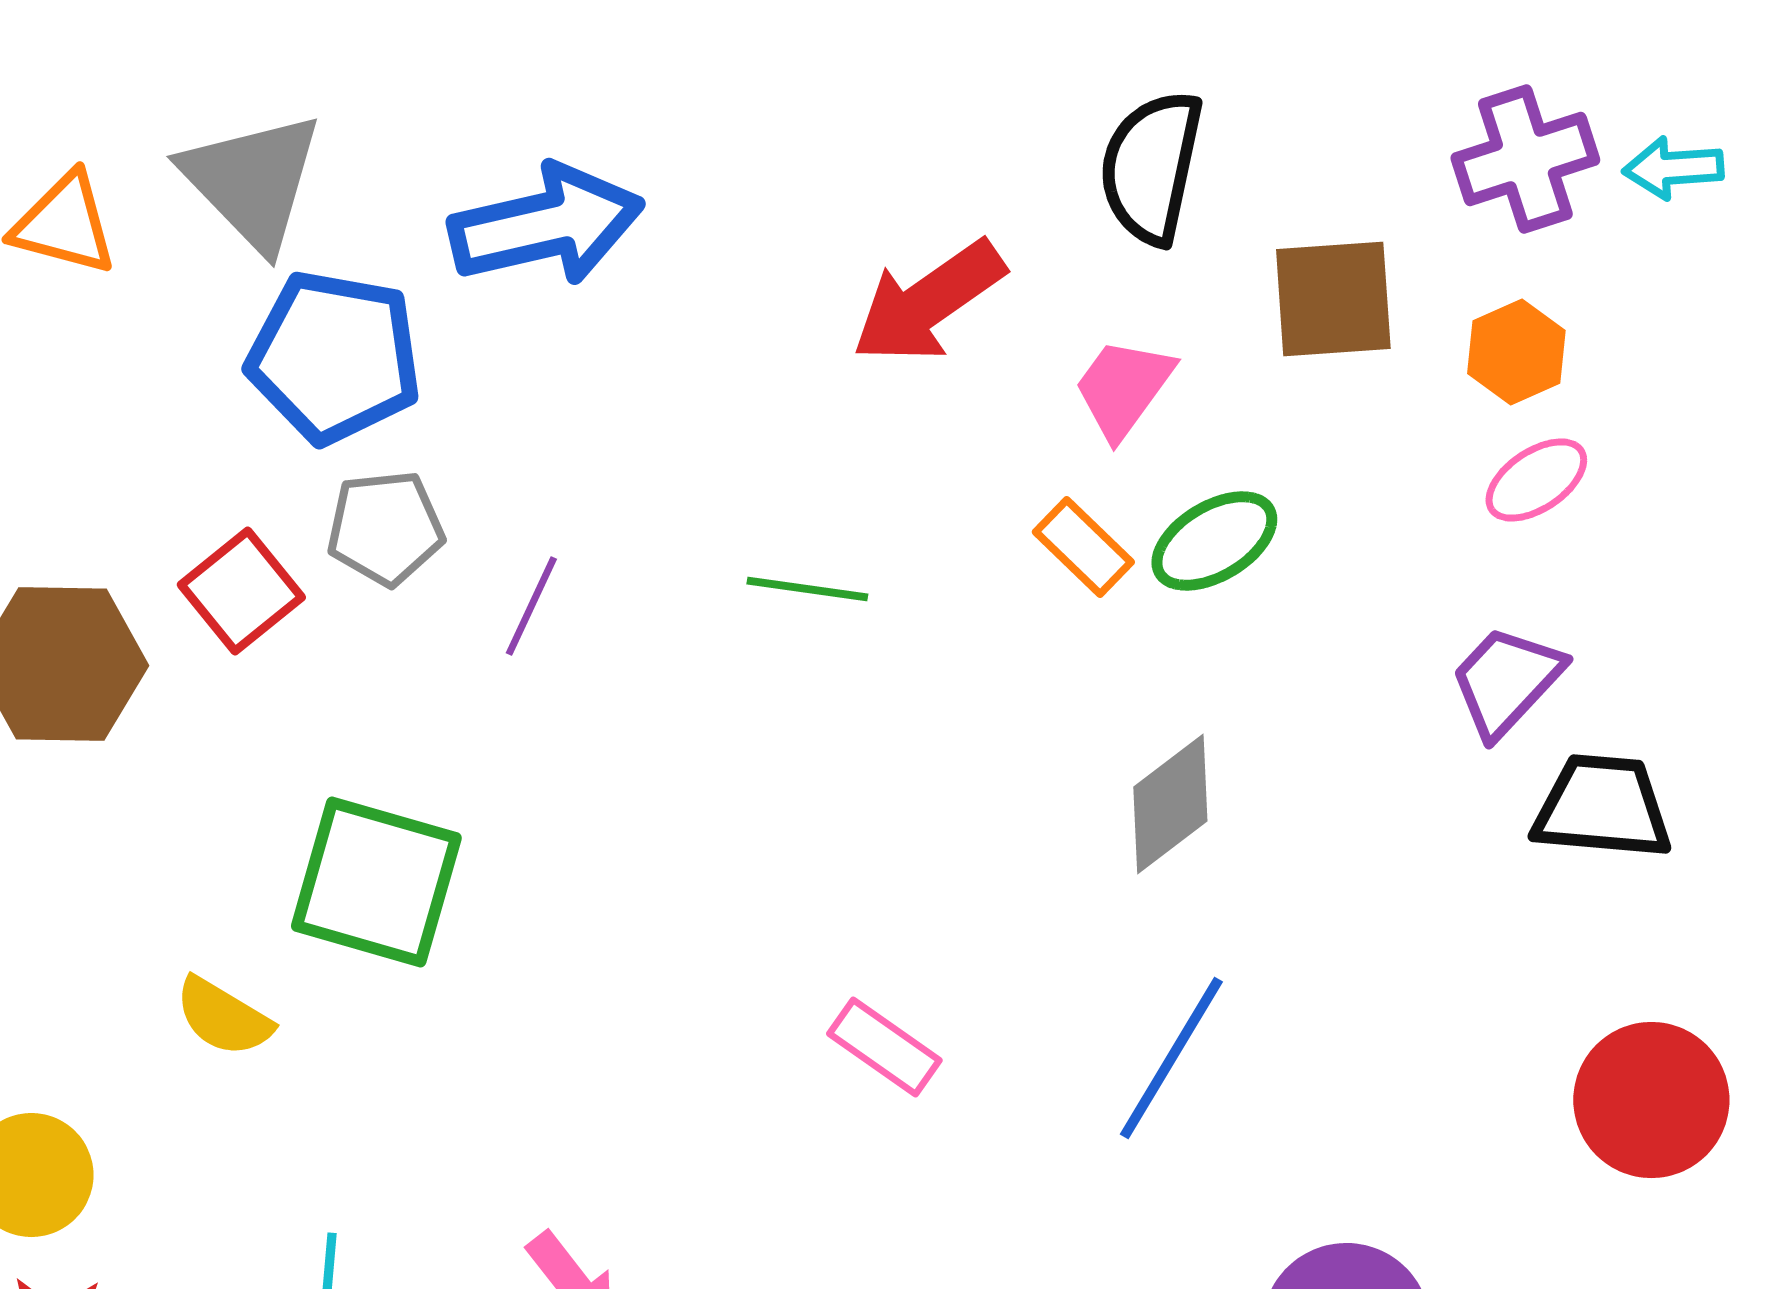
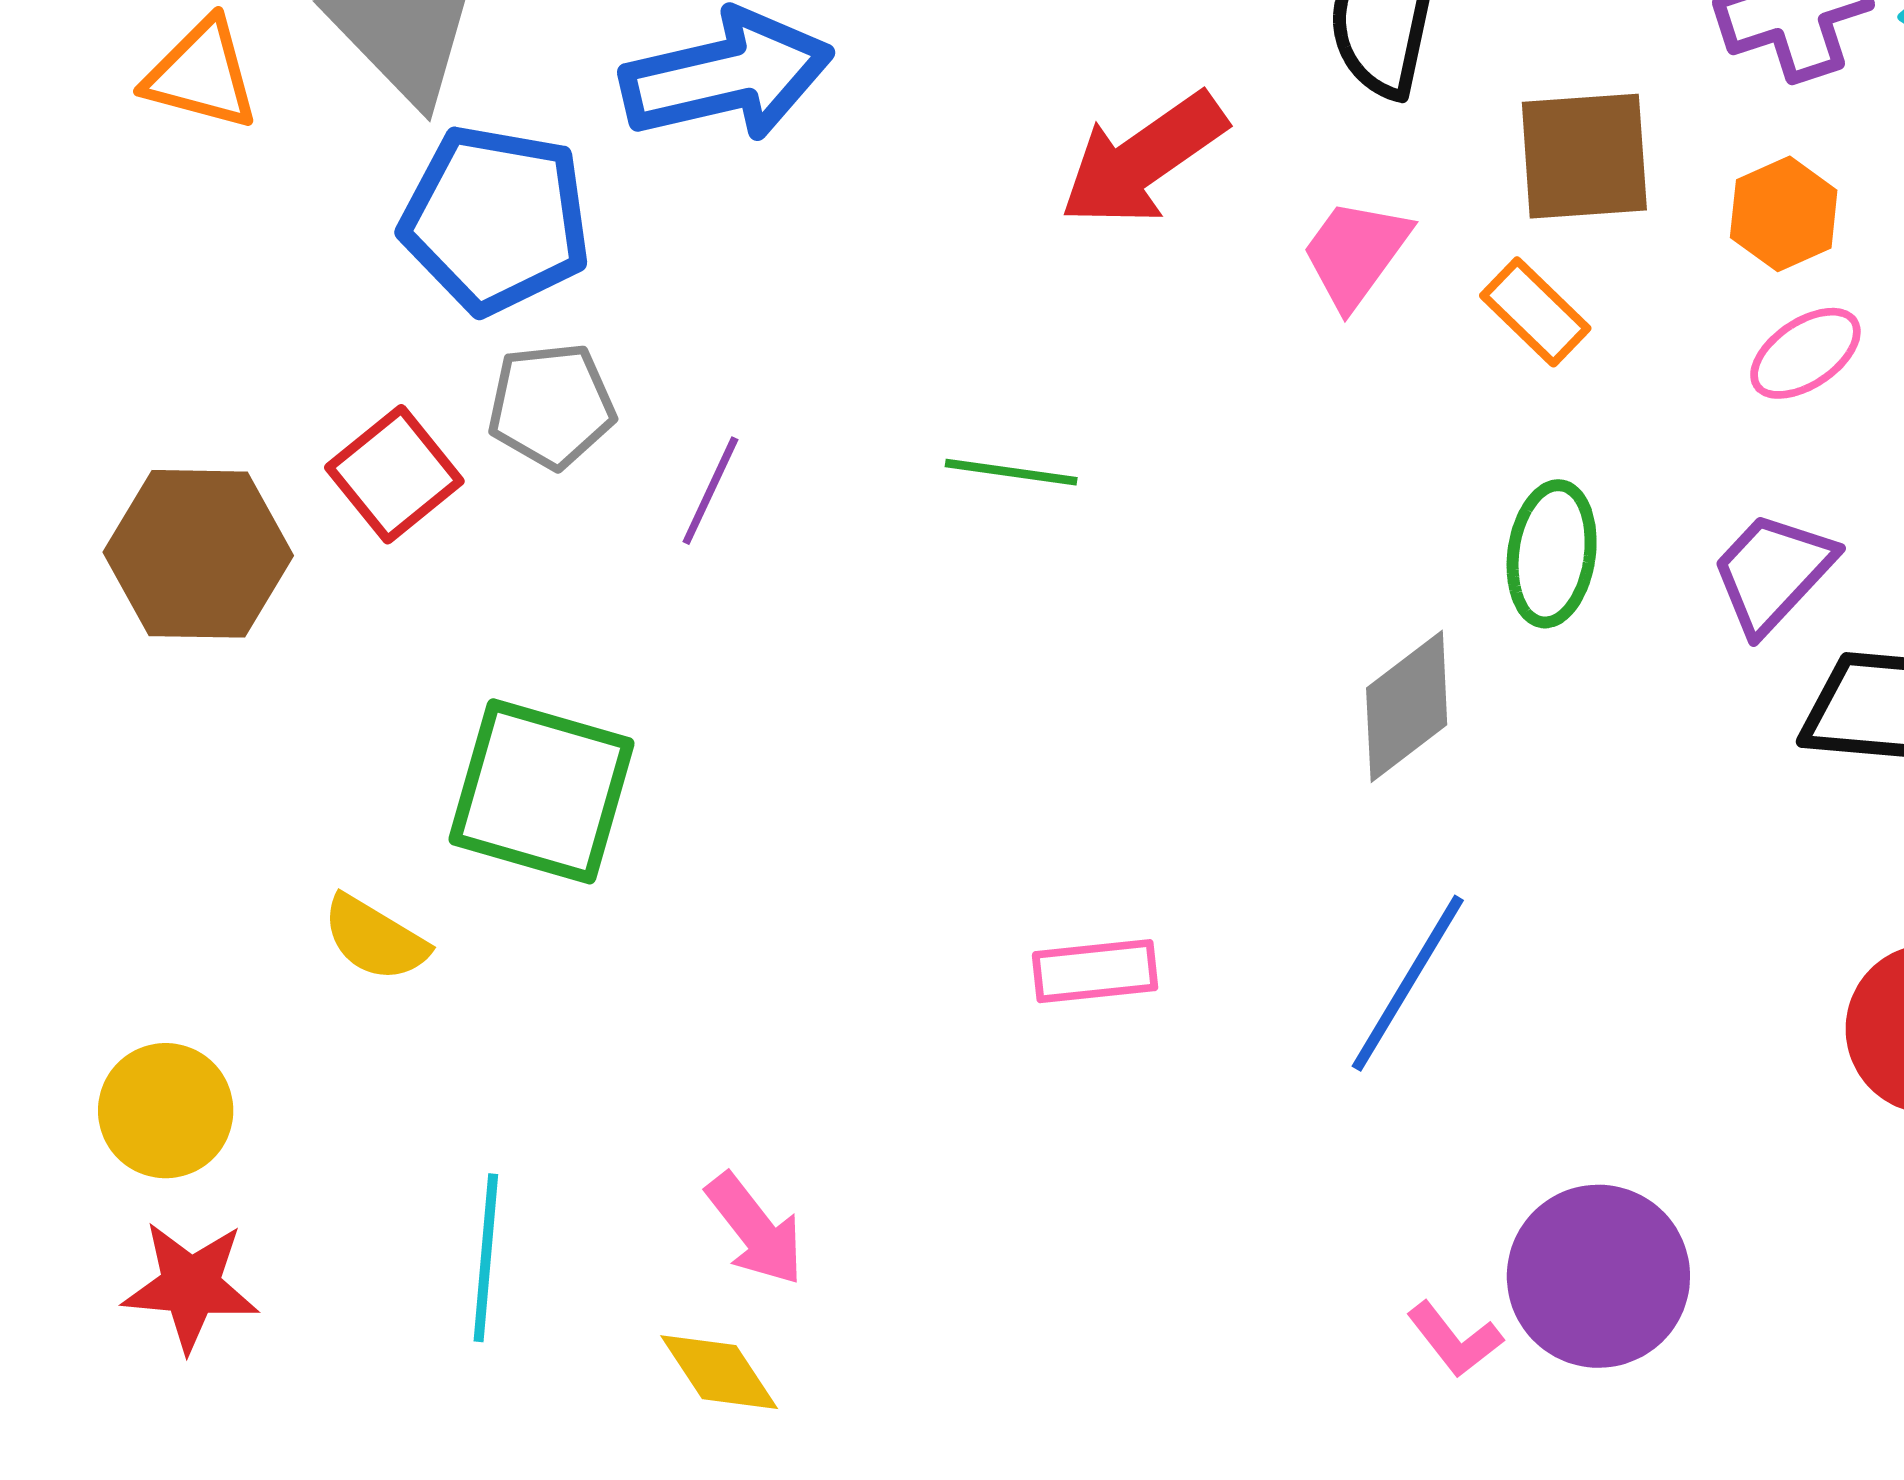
green ellipse: (1214, 541) -> (1552, 554), moved, turned -51
orange rectangle: (1083, 547) -> (1535, 312), moved
pink rectangle: (884, 1047) -> (1095, 971), turned -41

